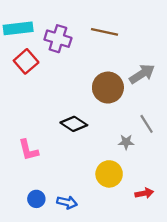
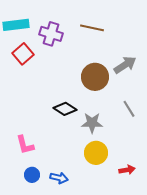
gray star: (126, 142) -> (92, 123), moved, size x1.5
pink L-shape: (28, 150) -> (25, 145), moved

